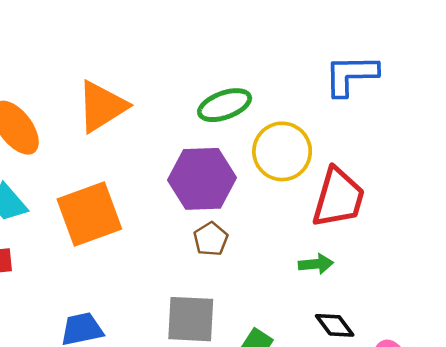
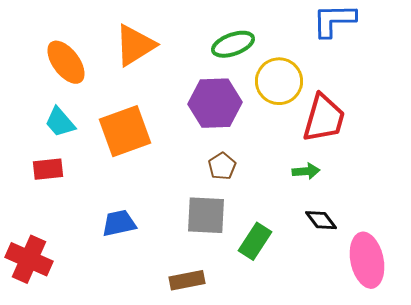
brown pentagon: (211, 239) -> (222, 166), moved

